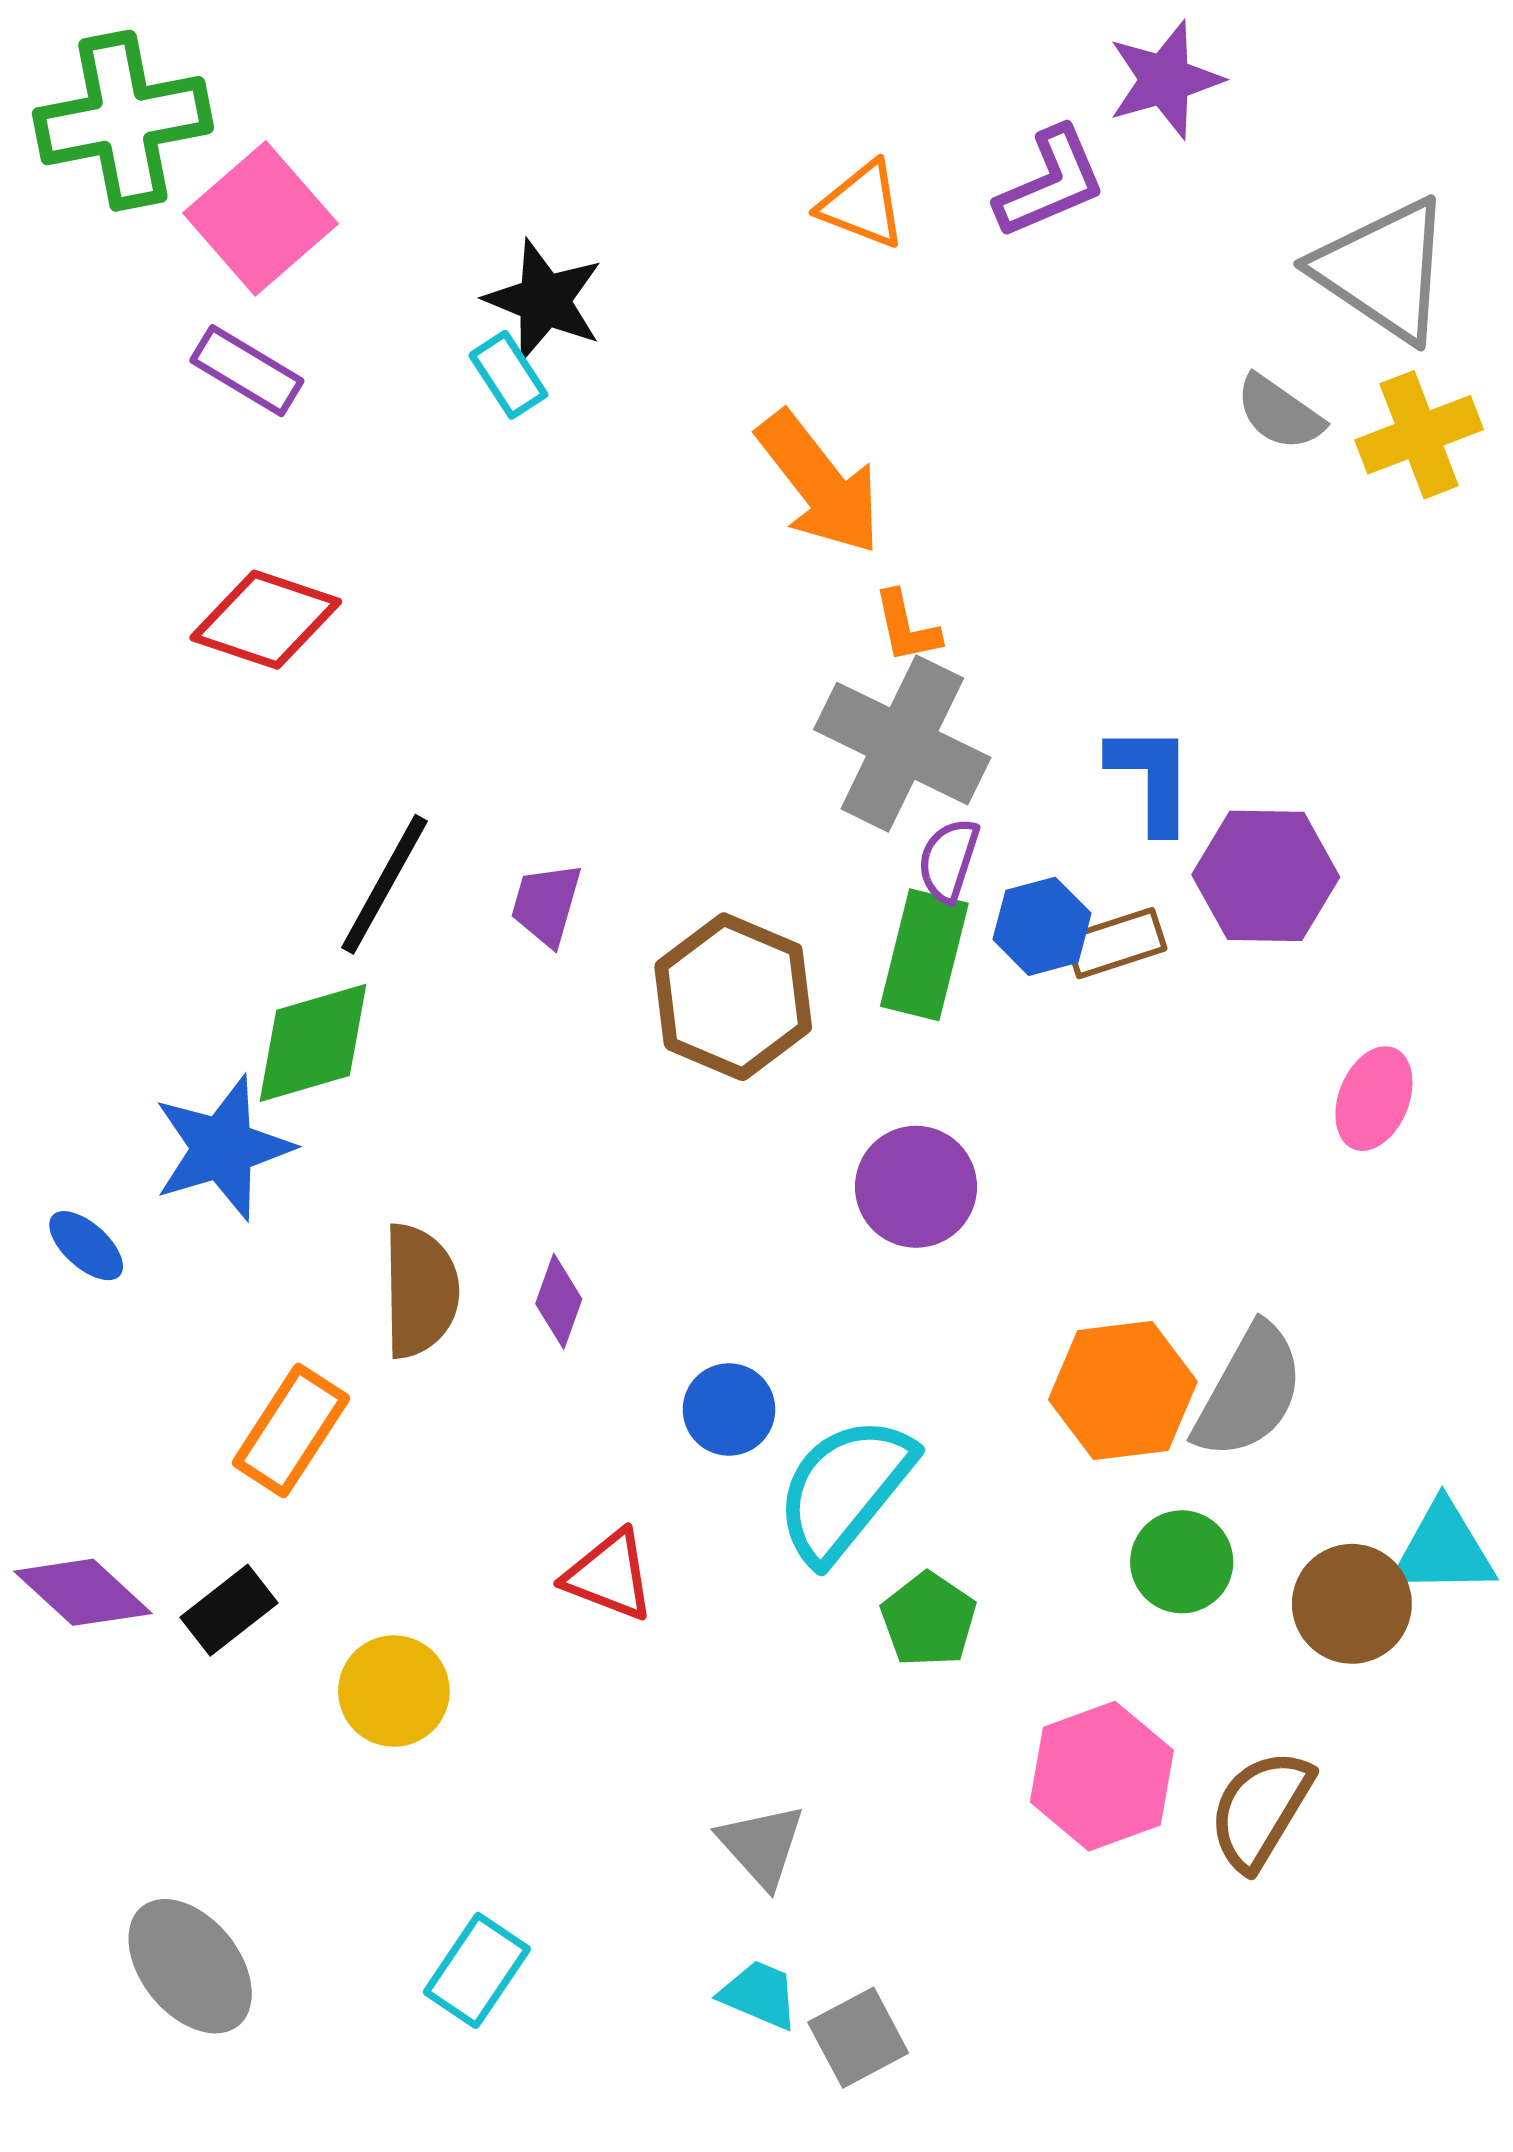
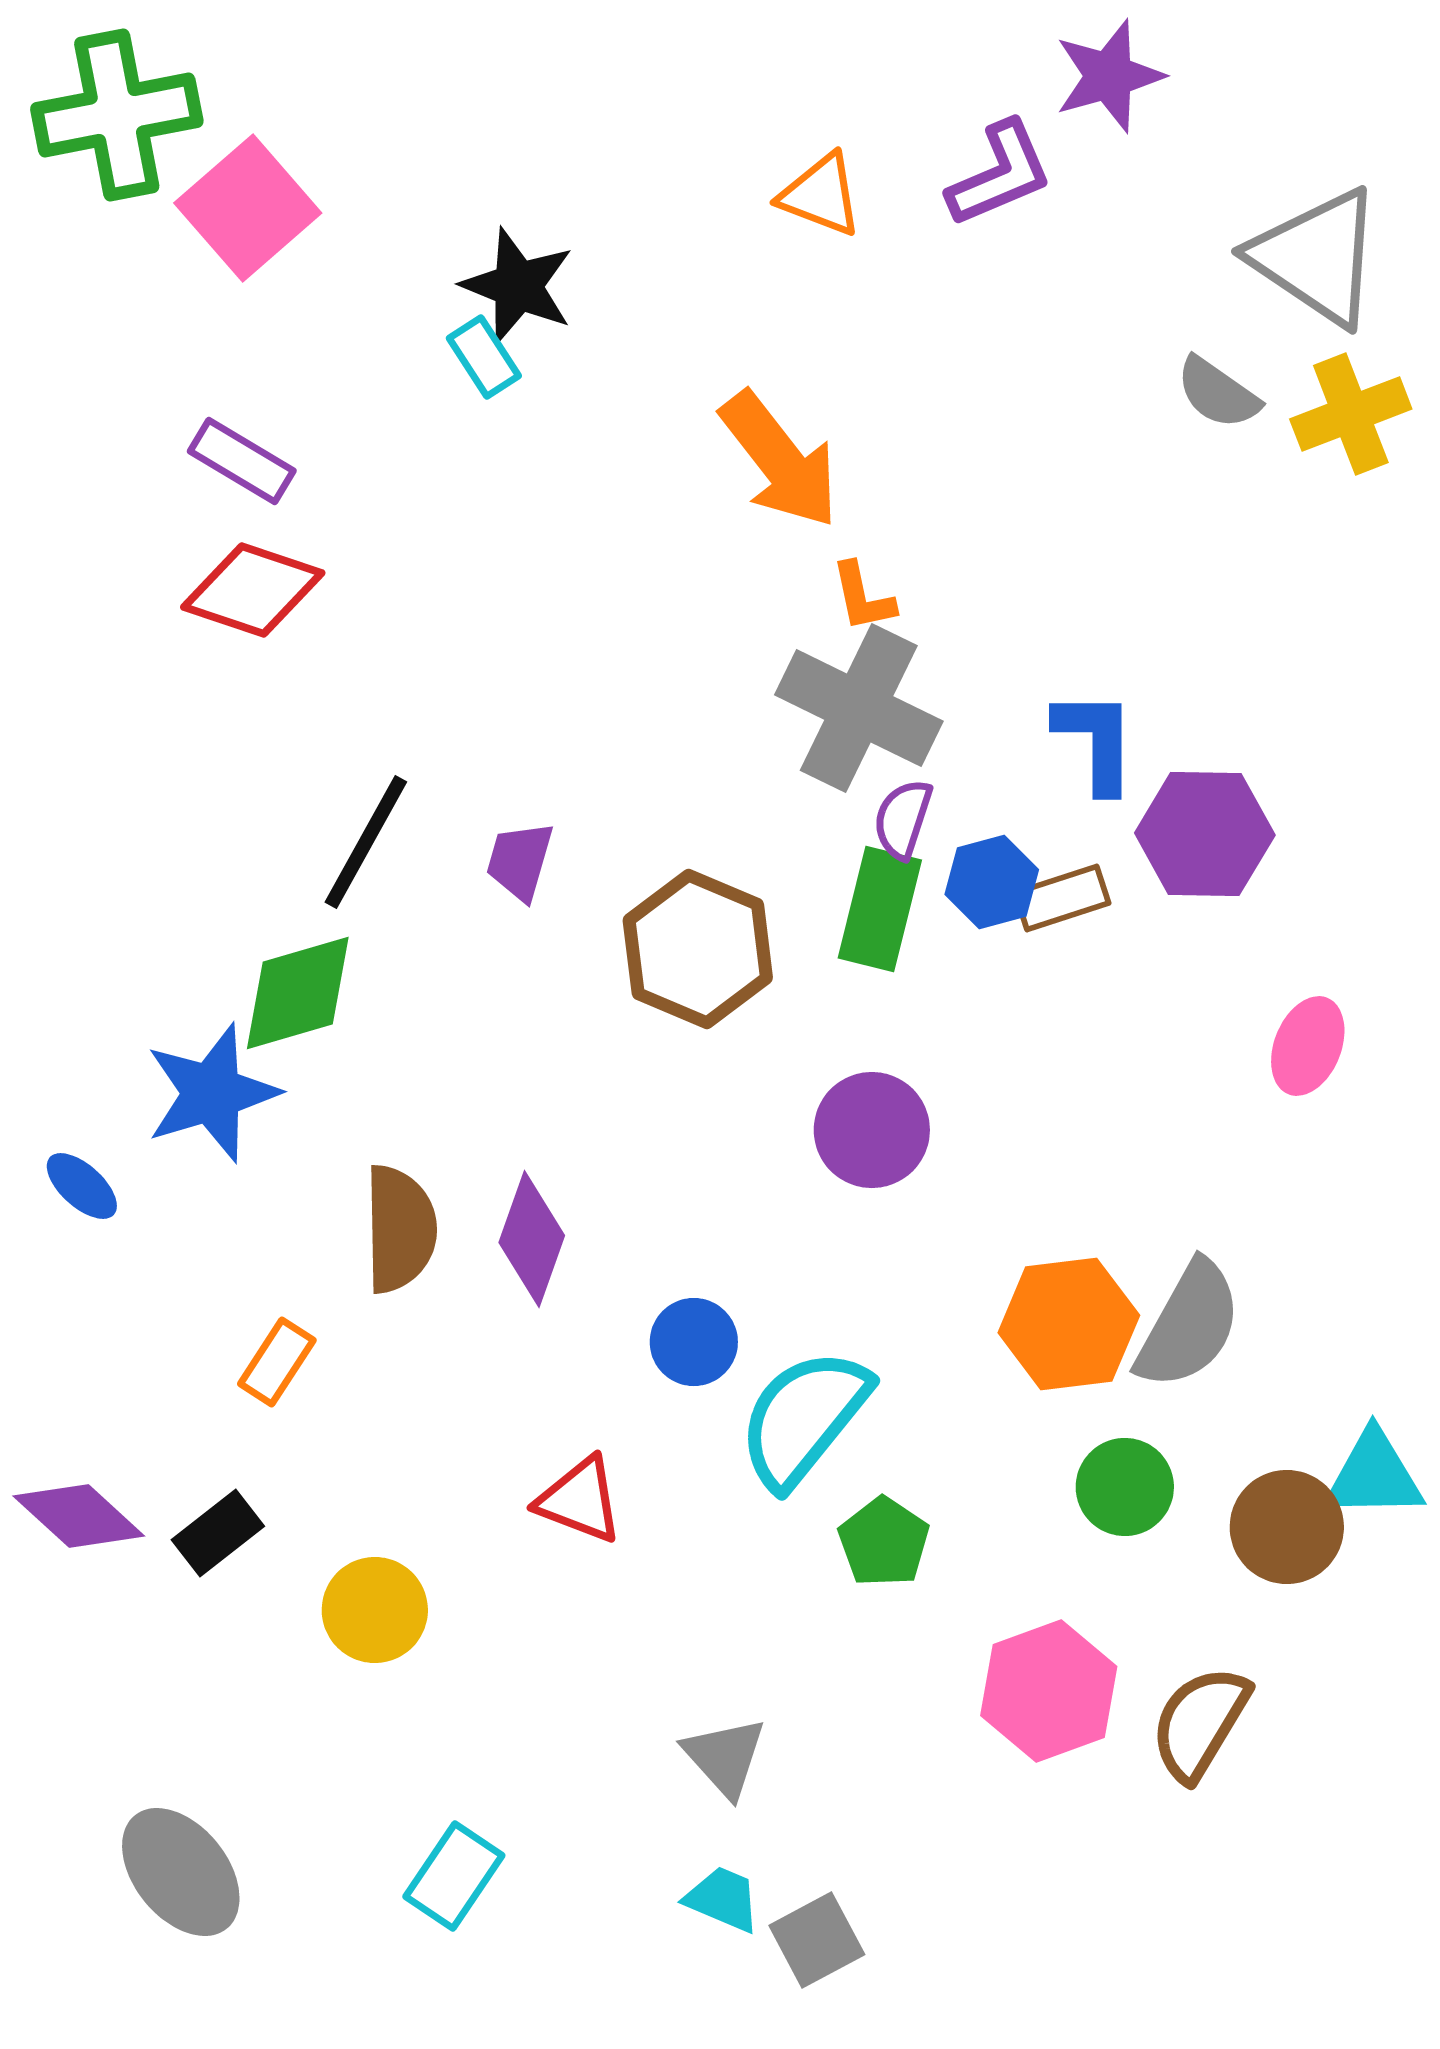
purple rectangle: (247, 371) -> (242, 461), moved
purple diamond: (559, 1301) -> (532, 1239), size x1.5
orange rectangle: (291, 1431) -> (277, 1362), size x0.7

